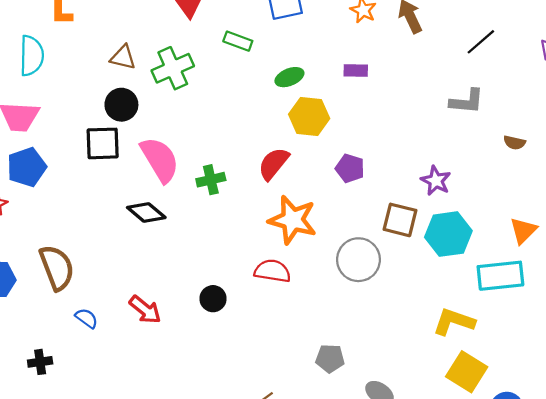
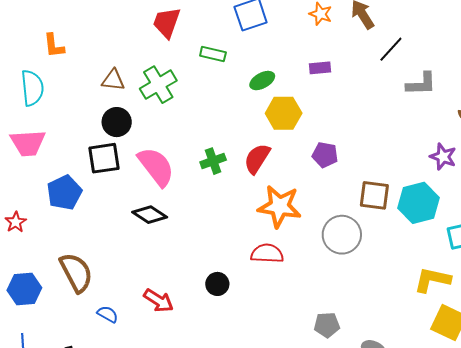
black line: (481, 42) -> (391, 49), moved
blue pentagon: (27, 167) -> (64, 193), moved
green cross: (211, 180) -> (213, 161), moved
purple star: (436, 181) -> (443, 157), moved

